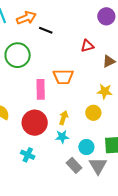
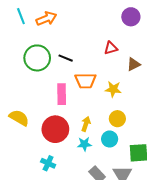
black line: (46, 30) -> (66, 58), moved
yellow star: (105, 91) -> (113, 89), moved
cyan circle: (86, 147) -> (110, 139), moved

